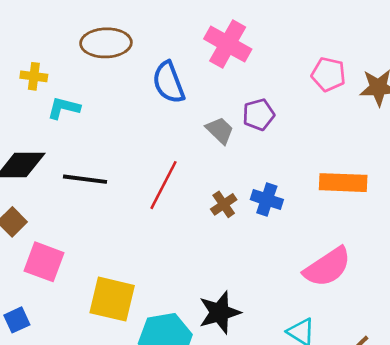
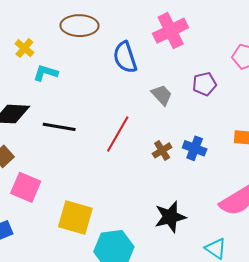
pink cross: (228, 44) -> (171, 31), turned 32
yellow cross: (34, 76) -> (24, 48), turned 30
purple pentagon: (259, 115) -> (204, 84), moved
black star: (220, 312) -> (170, 217), moved

